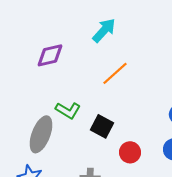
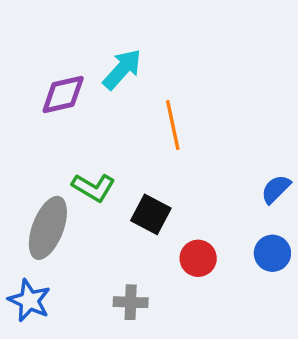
cyan arrow: (104, 30) -> (122, 69), moved
orange line: (115, 73) -> (173, 125), turned -60

